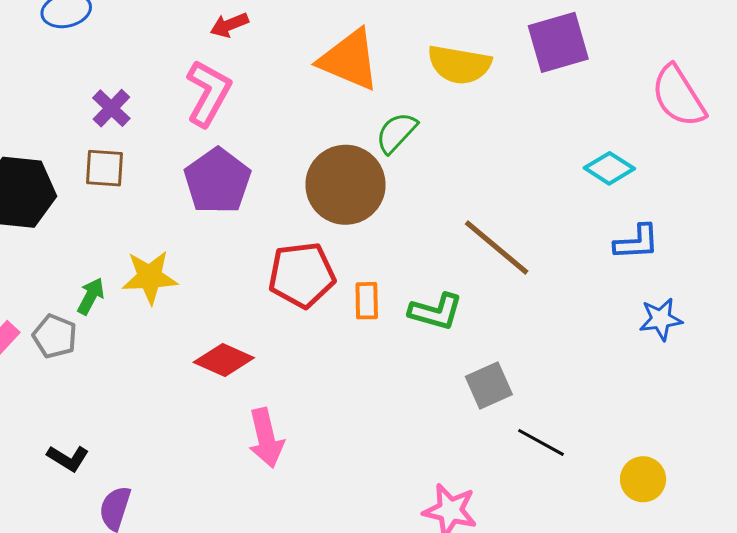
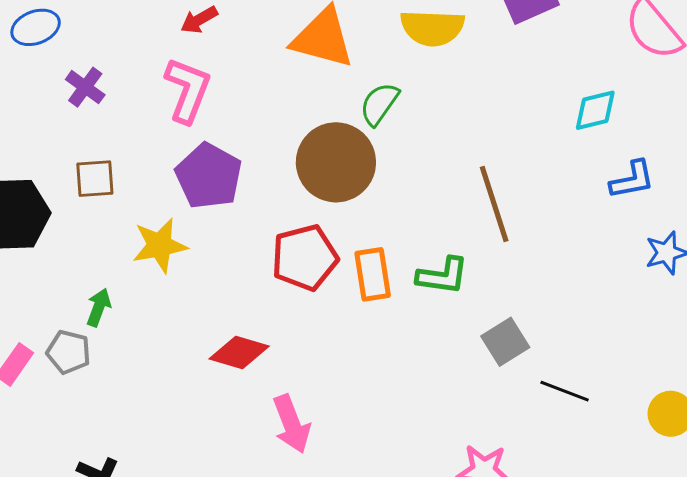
purple cross: (111, 108) -> (85, 87), moved
cyan diamond: (609, 168) -> (595, 110), turned -39
brown line: (497, 247) -> (494, 204), turned 40
yellow star: (150, 277) -> (160, 245), moved
orange rectangle: (367, 301) -> (373, 274), size x1.4

